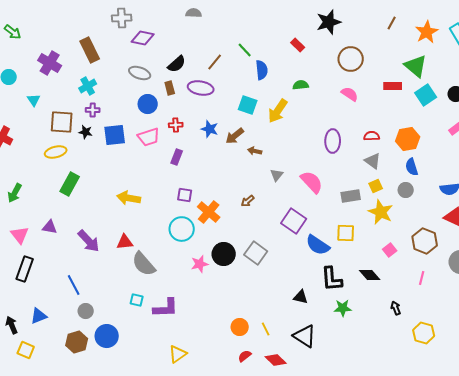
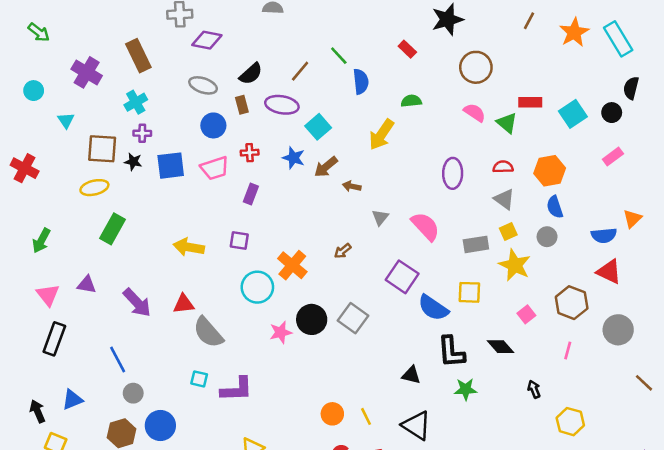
green triangle: (416, 66) -> (507, 123), moved, size x0.7
cyan square: (248, 105) -> (318, 127), moved, turned 30
purple square: (185, 195) -> (239, 241), moved

